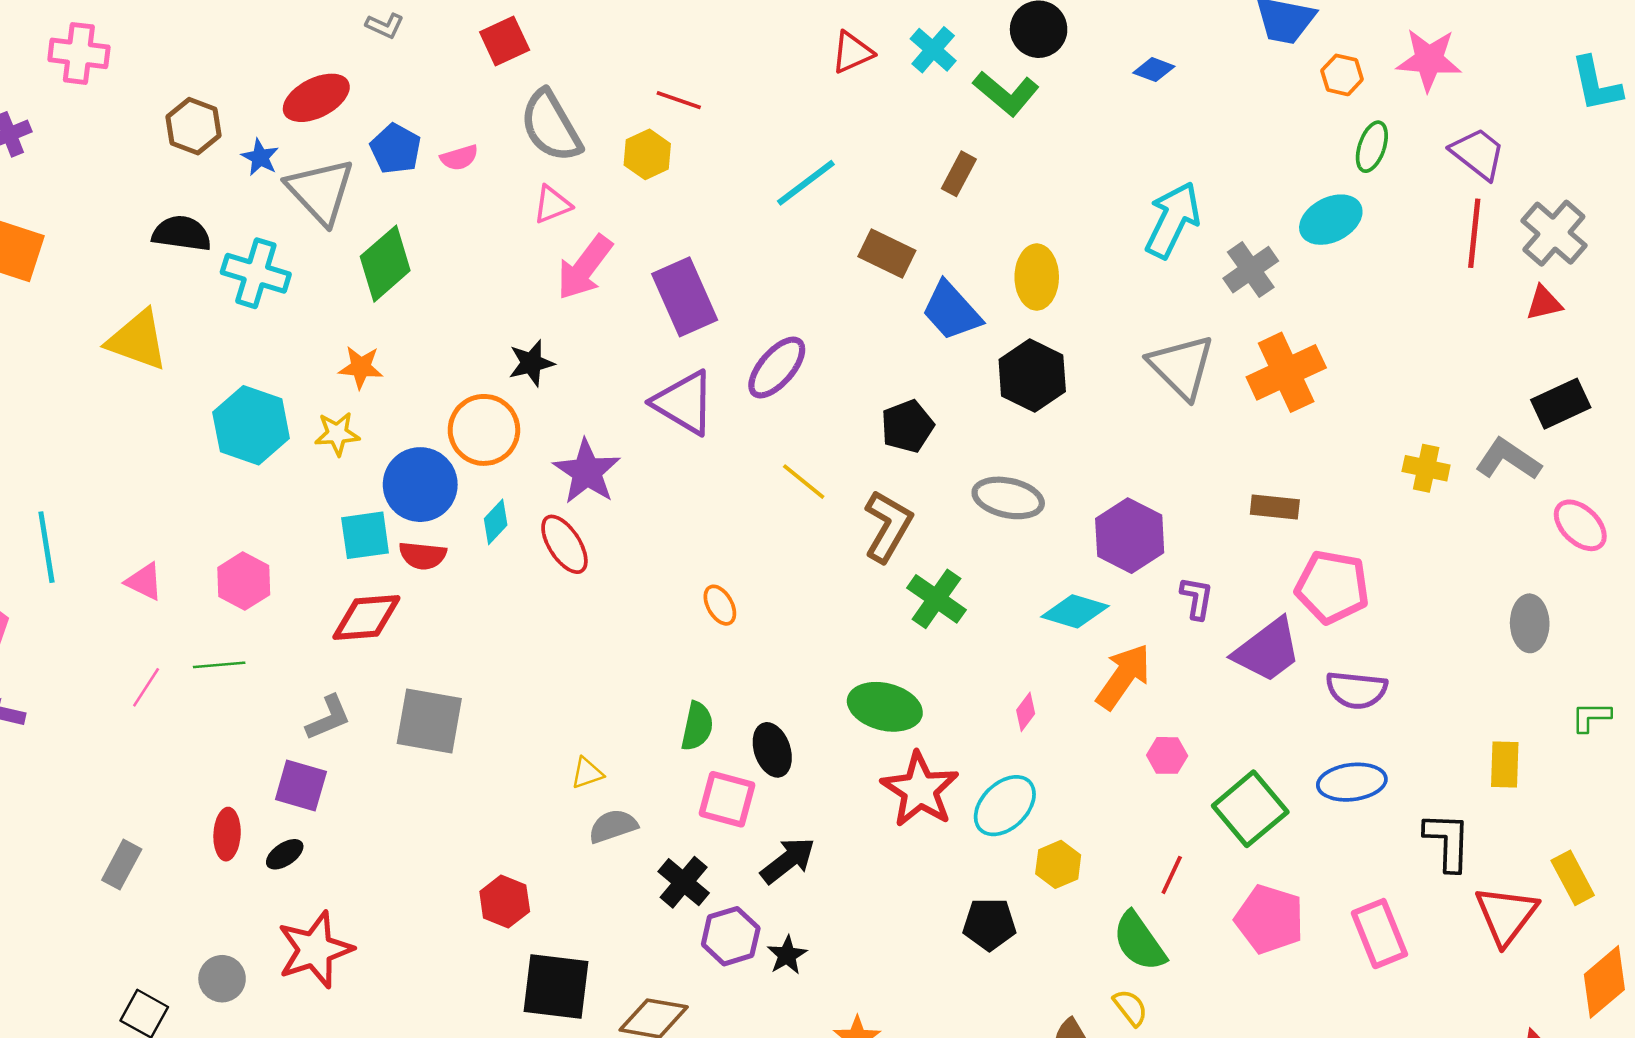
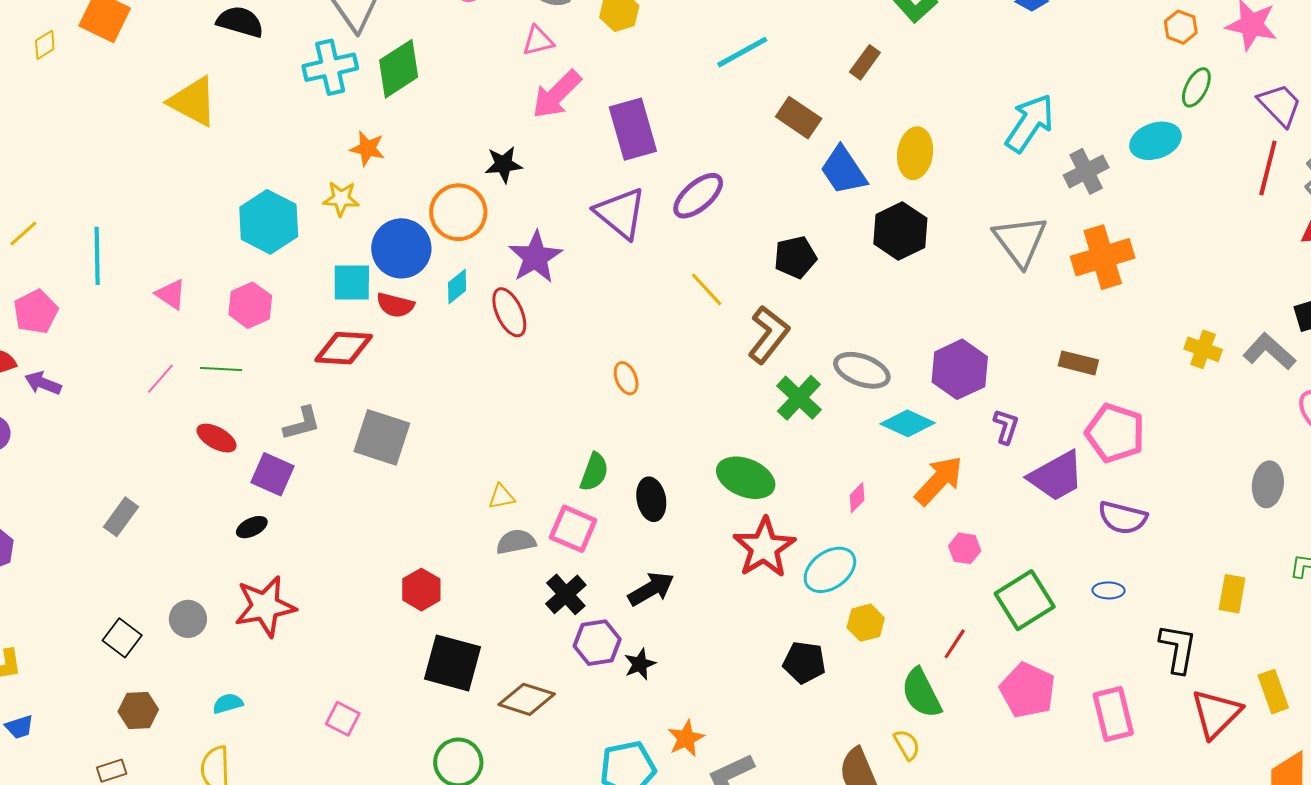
cyan cross: (256, 273) -> (330, 67), moved, turned -38
cyan hexagon: (251, 425) -> (269, 222), moved
gray ellipse: (1008, 498) -> (862, 370), moved
blue ellipse: (1352, 782) -> (1109, 590), size x0.6
pink square: (727, 799) -> (573, 529), moved
red ellipse: (227, 834) -> (217, 438), moved, turned -72

